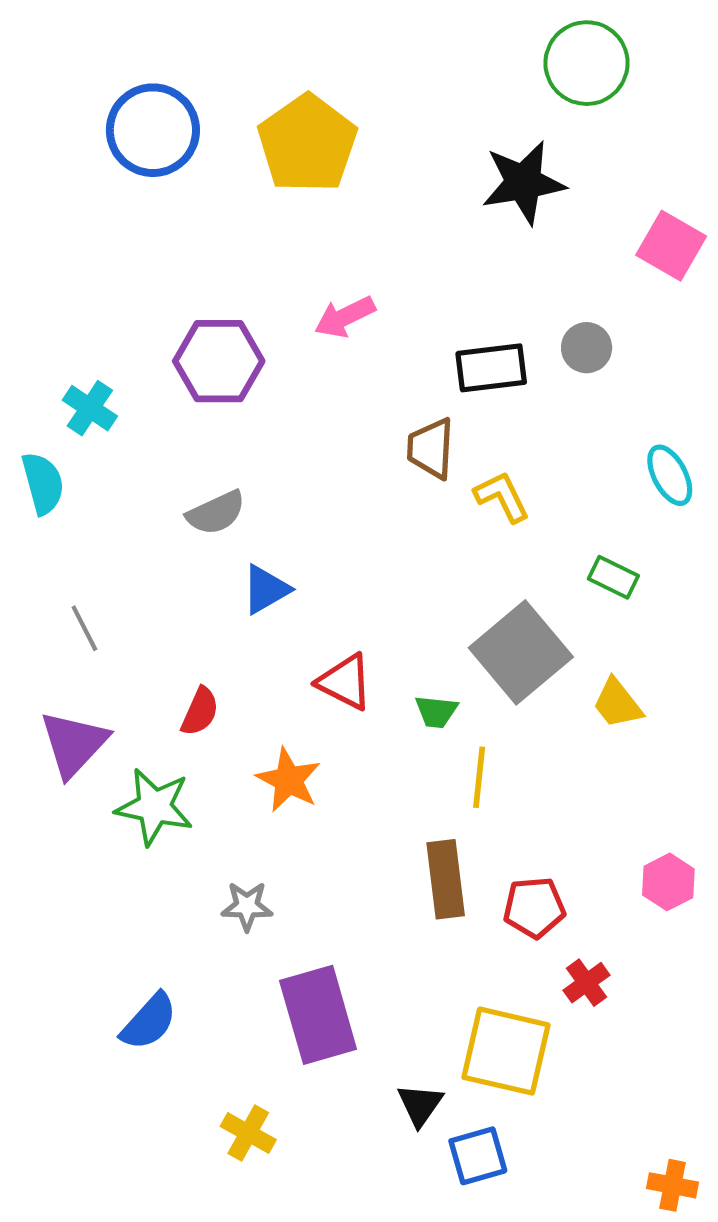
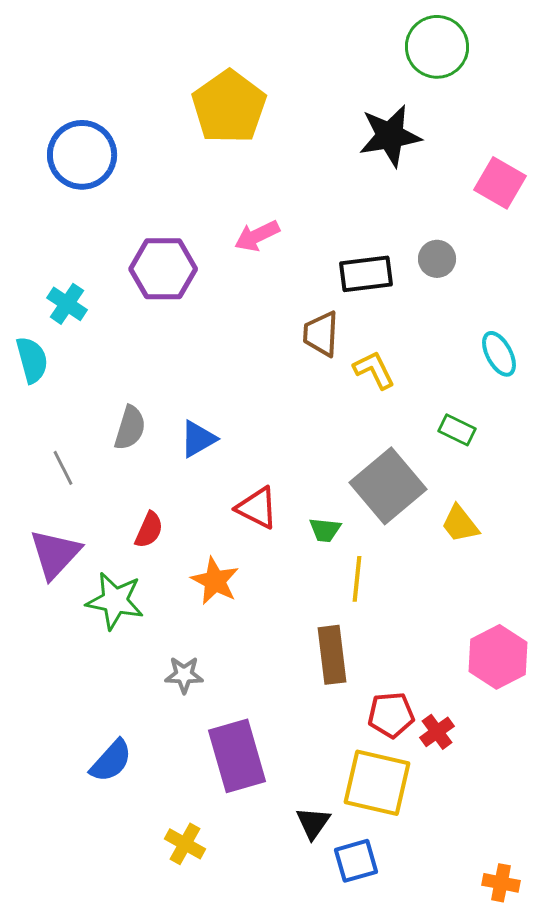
blue circle: (153, 130) -> (82, 155), moved
gray semicircle: (216, 513) -> (130, 428), moved, turned -48
pink hexagon: (668, 882) -> (498, 657), size x1.5
red pentagon: (534, 907) -> (391, 715), moved

